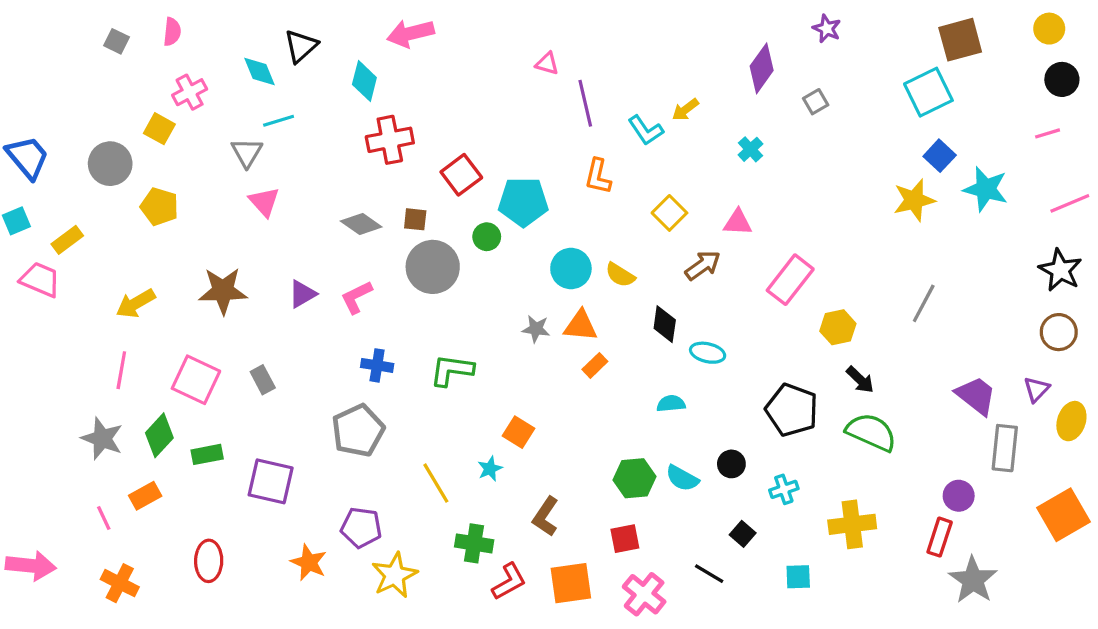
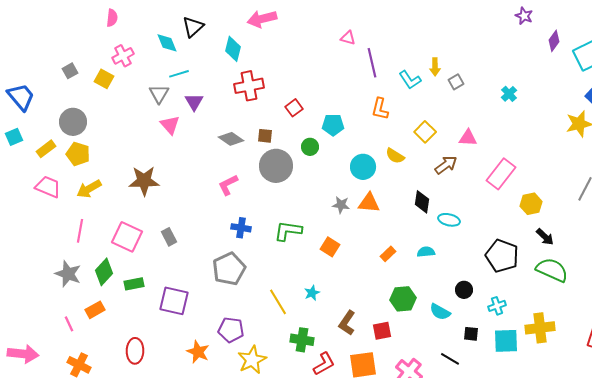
gray square: (117, 41) -> (70, 71), moved, turned 35
purple diamond: (762, 68) -> (554, 41), moved, size x0.7
gray square: (816, 102) -> (456, 82), moved
yellow arrow: (685, 110) -> (435, 67), turned -54
cyan cross: (750, 149) -> (509, 94), moved
gray circle: (110, 164) -> (73, 122), moved
red square: (461, 175) -> (294, 108), size x0.7
cyan pentagon: (523, 202) -> (333, 125), size x0.7
yellow pentagon: (159, 207) -> (78, 154), moved
yellow semicircle: (620, 275) -> (395, 156), moved
pink trapezoid: (40, 280) -> (48, 187), moved
purple triangle: (302, 294) -> (194, 102), moved, turned -30
orange rectangle: (595, 365) -> (388, 254), moved
orange square: (519, 432) -> (330, 247), moved
cyan semicircle: (682, 478) -> (440, 312), moved
black square: (743, 534) -> (471, 334), turned -35
red square: (625, 539) -> (382, 331), moved
cyan square: (798, 577) -> (506, 341), moved, size x1.5

